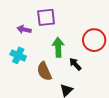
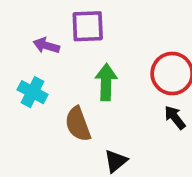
black arrow: (75, 64) -> (175, 117), moved

